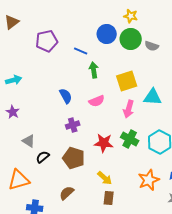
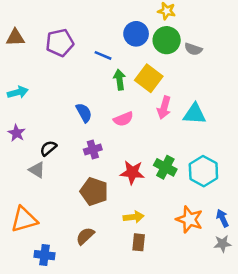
brown triangle: (12, 22) -> (15, 38), moved, turned 35
yellow square: (127, 81) -> (149, 78), moved, turned -35
pink arrow: (129, 109) -> (164, 108), moved
black semicircle: (43, 157) -> (48, 148), moved
yellow arrow: (105, 178) -> (134, 217), turned -49
orange star: (149, 180) -> (189, 219), turned -30

